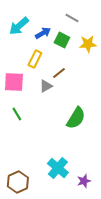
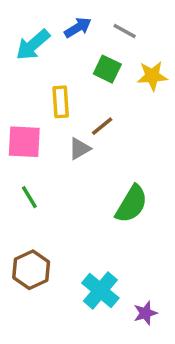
blue arrow: (43, 33) -> (78, 27), moved
yellow rectangle: (35, 59) -> (61, 102), turned -30
brown hexagon: (18, 182) -> (31, 270), moved

